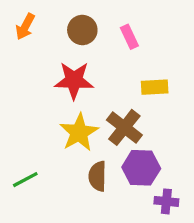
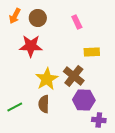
brown circle: (82, 30) -> (38, 18), moved
red star: (74, 80) -> (31, 46), moved
brown semicircle: (97, 176) -> (44, 104), moved

